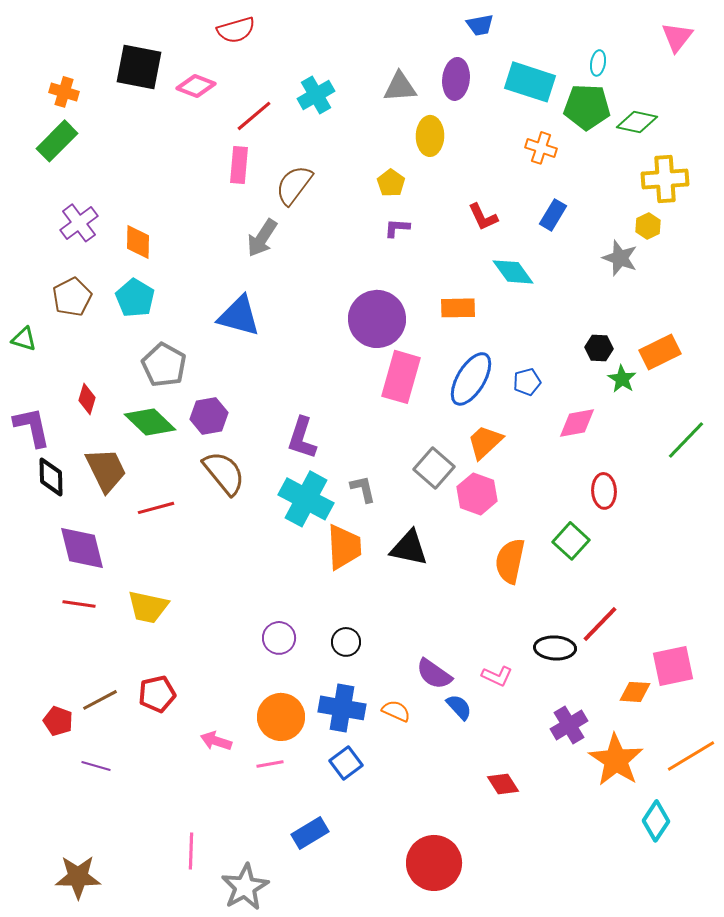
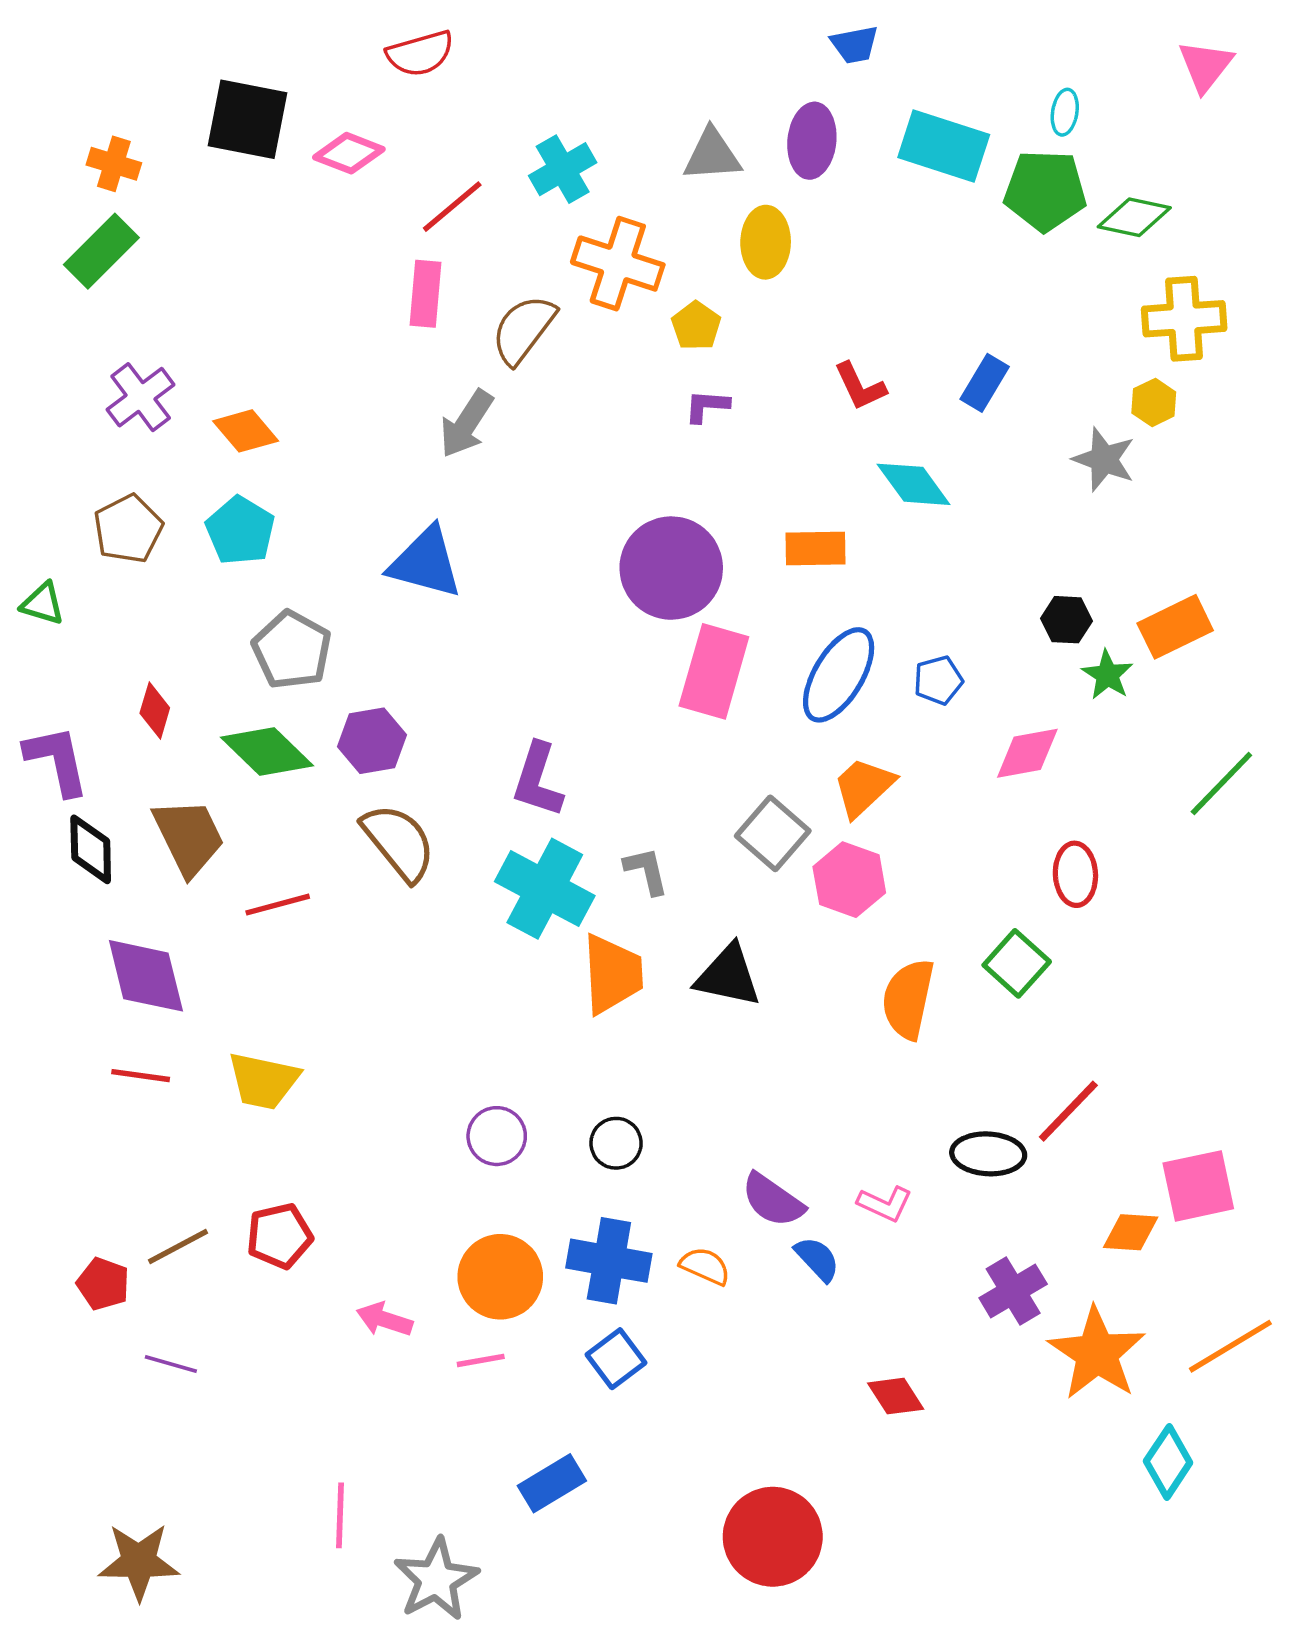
orange cross: (541, 148) -> (618, 264), moved, size x1.6
orange diamond: (138, 242) -> (246, 431), turned -42

